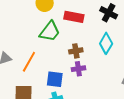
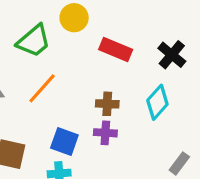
green trapezoid: (50, 31) -> (34, 41), moved
orange line: (29, 62) -> (42, 88), moved

